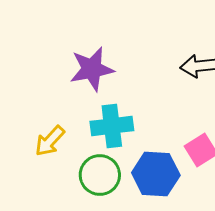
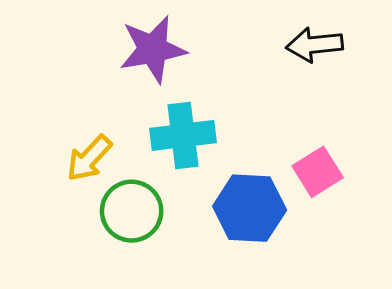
green circle: (100, 175) -> (132, 211), moved

